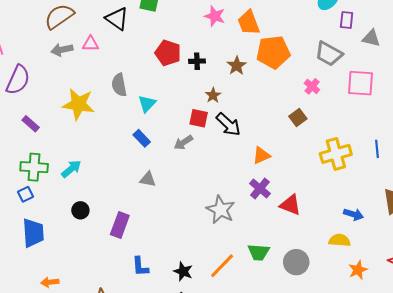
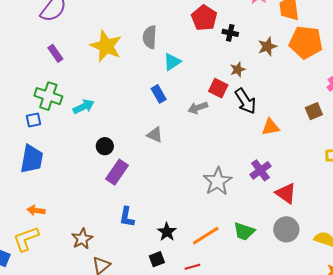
orange triangle: (261, 156) -> (271, 127), moved
black circle: (80, 210) -> (105, 146), moved
gray circle: (296, 262) -> (286, 229), moved

